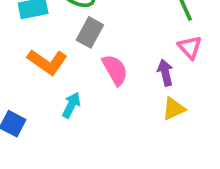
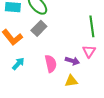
pink semicircle: (115, 70) -> (51, 64), moved
purple arrow: (165, 73) -> (72, 61), turned 104

